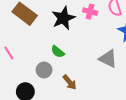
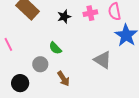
pink cross: (90, 12) -> (90, 13), turned -32
black star: (63, 18) -> (64, 17), size x0.6

